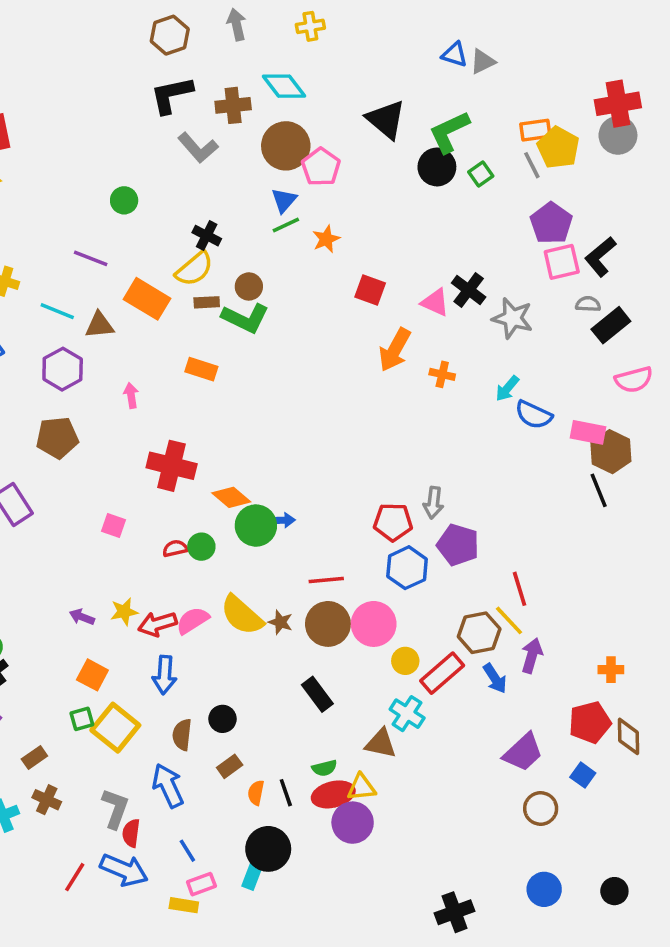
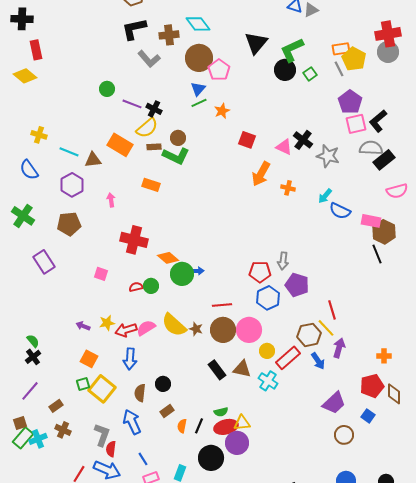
black triangle: (386, 120) -> (256, 43), turned 30
purple line: (91, 258) -> (132, 104), moved
gray semicircle: (588, 304) -> (371, 148), size x1.6
brown triangle: (381, 743) -> (242, 369), moved
black line: (286, 793) -> (199, 426), turned 42
black circle: (268, 849) -> (211, 458), moved

